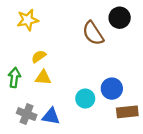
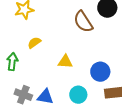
yellow triangle: (43, 77) -> (65, 62), moved
cyan circle: (85, 99) -> (78, 95), moved

